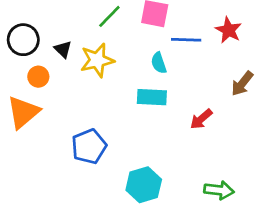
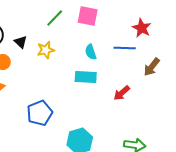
blue line: (186, 40) -> (125, 48), moved
yellow star: (97, 60) -> (46, 50), size x0.7

